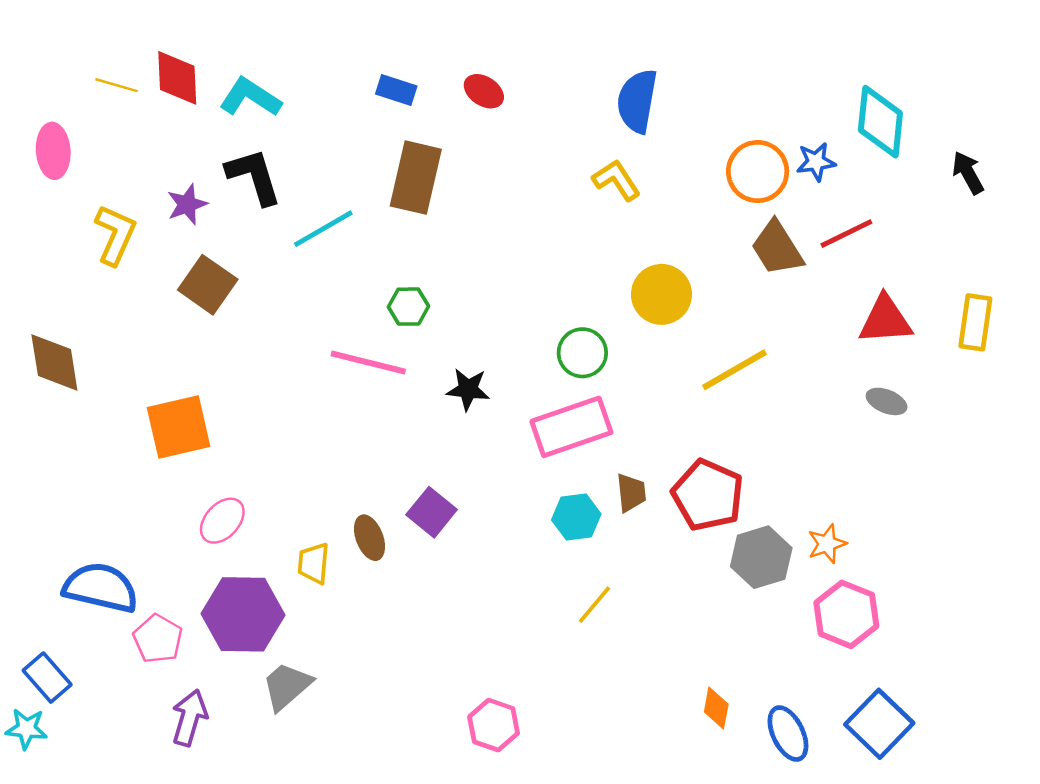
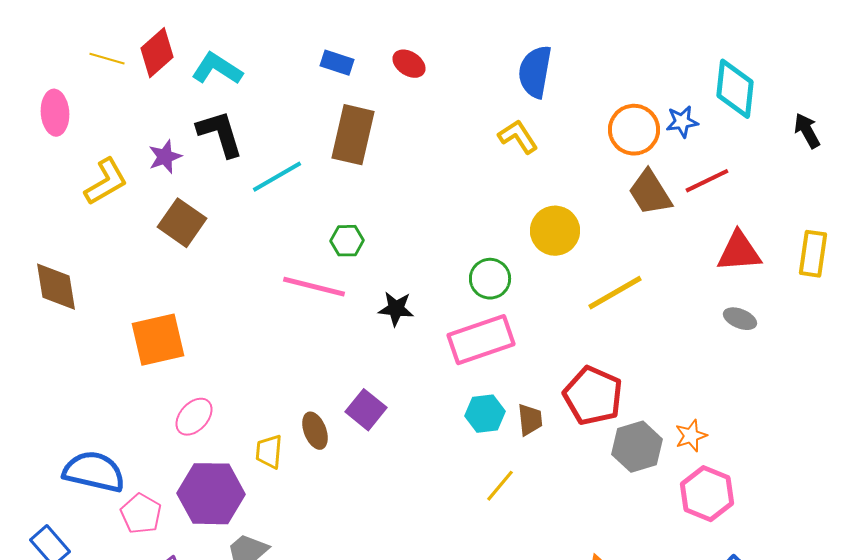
red diamond: (177, 78) -> (157, 53), turned 51
yellow L-shape: (115, 235) -> (106, 182), turned 36
brown trapezoid: (631, 493) -> (530, 420), moved

